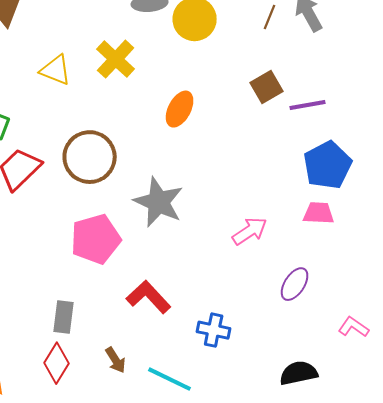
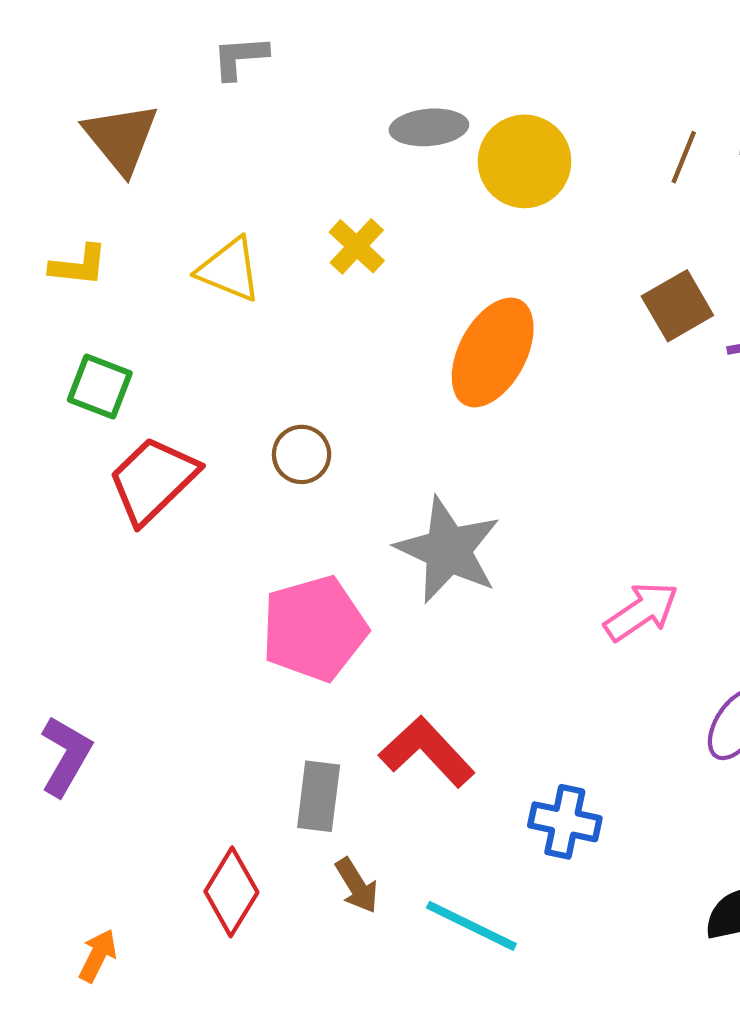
yellow cross: (116, 59) -> (357, 246), size x0.7
orange ellipse: (180, 109) -> (493, 352), size x1.4
brown circle: (90, 157) -> (302, 454), size x0.5
gray rectangle: (64, 317) -> (319, 796), moved

